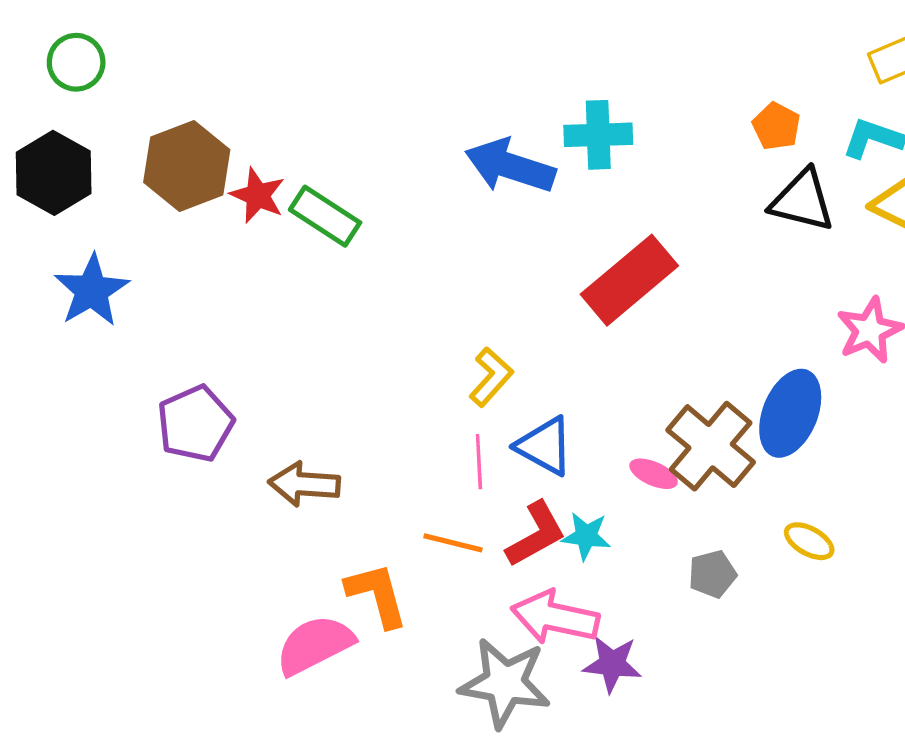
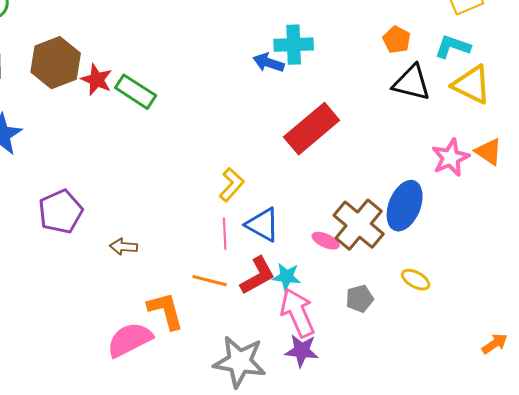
blue arrow: (510, 166) -> (269, 63), moved, size x0.6
brown arrow: (304, 484) -> (124, 247), size x0.7
pink arrow: (555, 617) -> (298, 313), moved, turned 54

